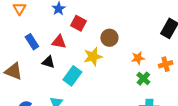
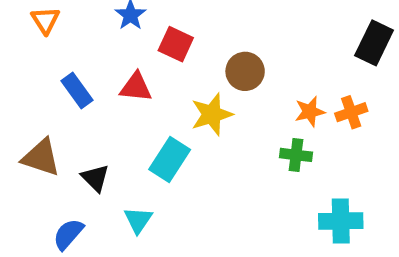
black triangle: (48, 62) -> (95, 178), moved, turned 32
orange cross: (166, 64) -> (351, 112), moved
green cross: (143, 79) -> (296, 155), moved, turned -32

